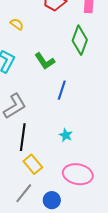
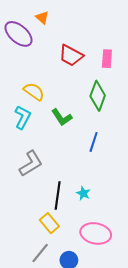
yellow semicircle: (17, 24) -> (34, 92), moved, size x1.5
blue line: (62, 90) -> (94, 142), moved
black line: (23, 137) -> (58, 195), moved

